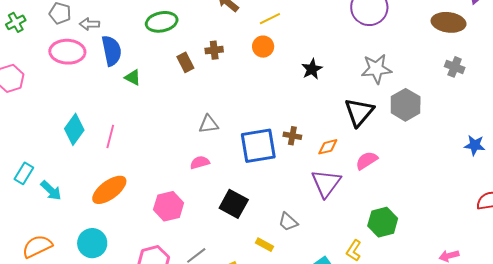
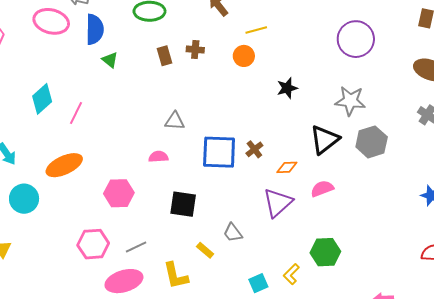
brown cross: (292, 136) -> (254, 149), turned 30
black square: (234, 204) -> (183, 204), turned -32
cyan circle: (92, 243) -> (24, 199), moved

